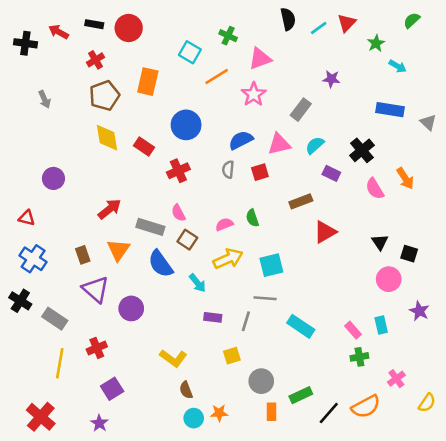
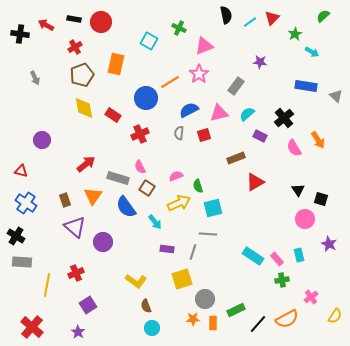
orange line: (217, 76) -> (170, 82), moved
green semicircle: (252, 218) -> (198, 186), moved
gray rectangle: (55, 319) -> (22, 262), moved, turned -30
cyan rectangle: (301, 326) -> (253, 256), moved
yellow square: (232, 356) -> (182, 279), size x1.5
orange star: (219, 413) -> (193, 319), moved

